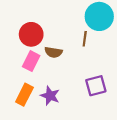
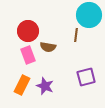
pink rectangle: (31, 61) -> (28, 55), turned -48

